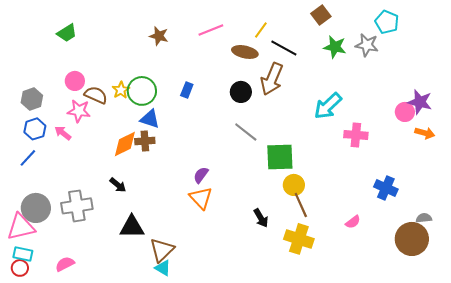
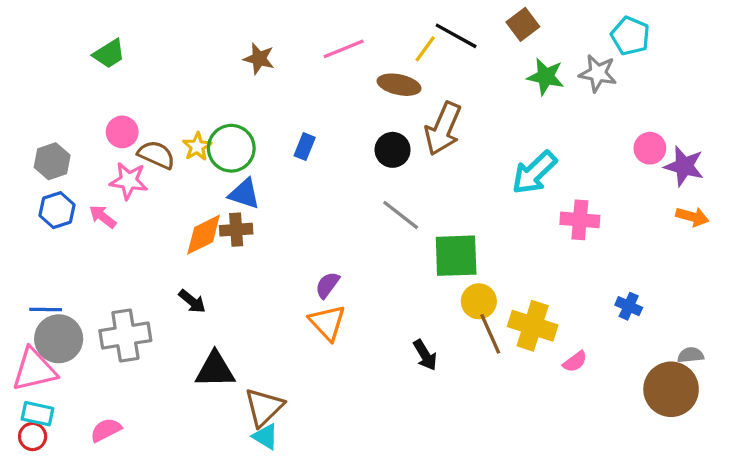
black line: (284, 48) -> (456, 36), moved
pink circle: (405, 112) -> (650, 148), moved
blue line: (28, 158) -> (46, 309), moved, turned 48
blue cross: (386, 188) -> (629, 306), size x0.7
yellow cross: (299, 239) -> (533, 326), moved

